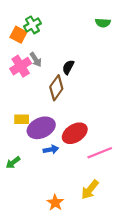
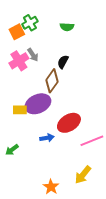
green semicircle: (103, 23) -> (67, 27), moved
orange square: (18, 35) -> (17, 32), turned 35
purple ellipse: (41, 128) -> (38, 104), moved

